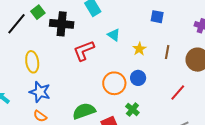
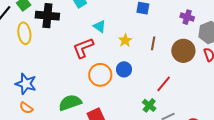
red L-shape: (84, 51) -> (83, 48), moved
yellow ellipse: (32, 62) -> (24, 33), moved
green cross: (132, 109) -> (149, 105), moved

